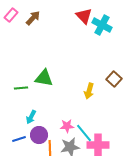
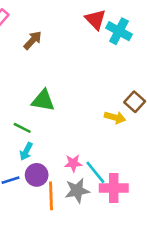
brown arrow: (33, 18) -> (33, 40), moved
green line: (21, 88) -> (22, 128), moved, turned 32
yellow arrow: (89, 91) -> (115, 117), moved, turned -91

